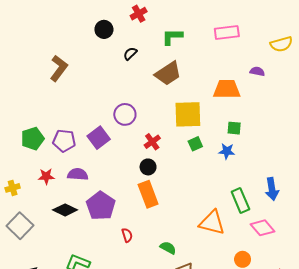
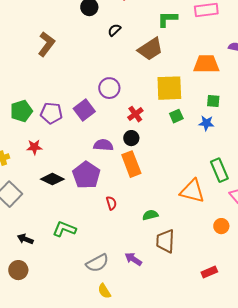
green L-shape: (172, 37) -> (167, 19), moved
purple semicircle: (78, 174) -> (103, 145), moved
green semicircle: (168, 248) -> (150, 215), turned -42

